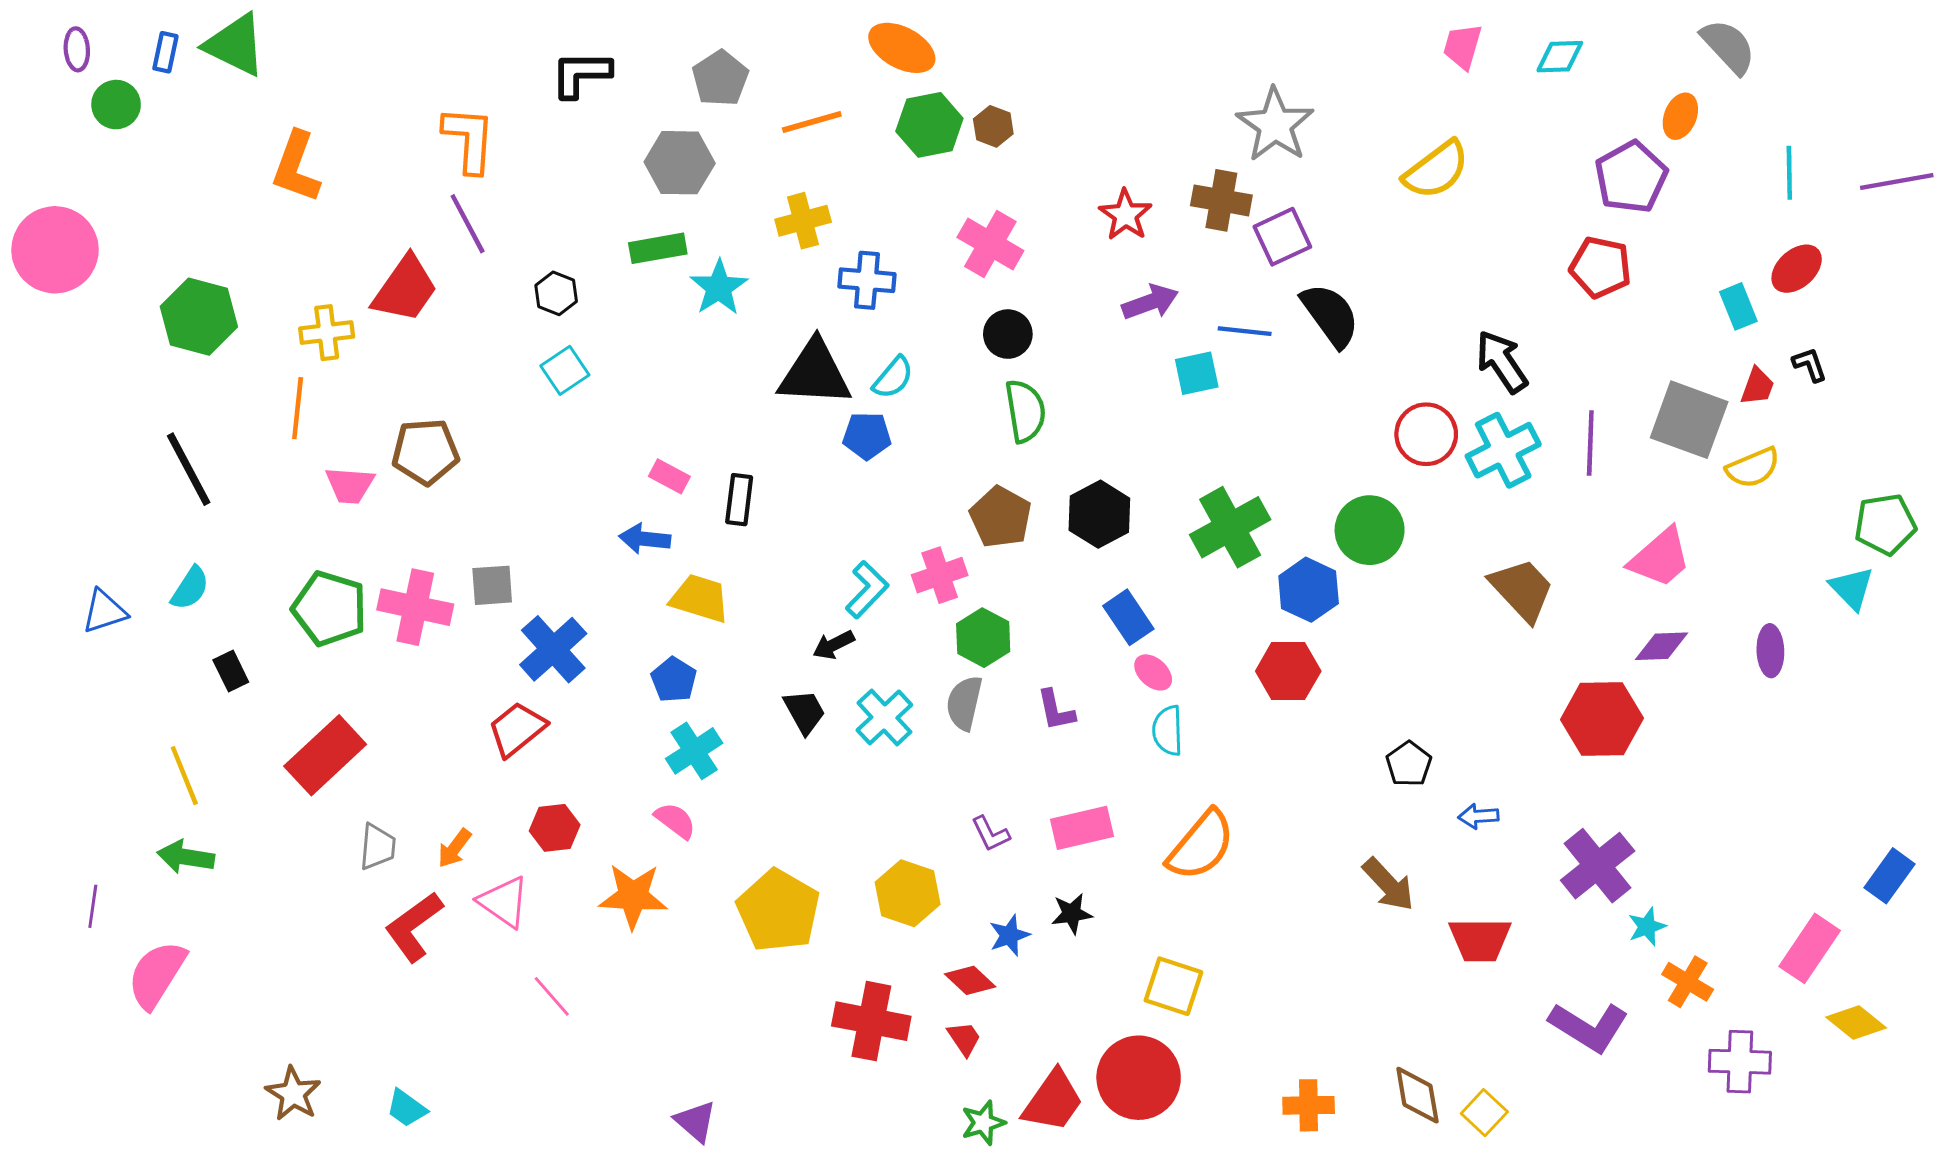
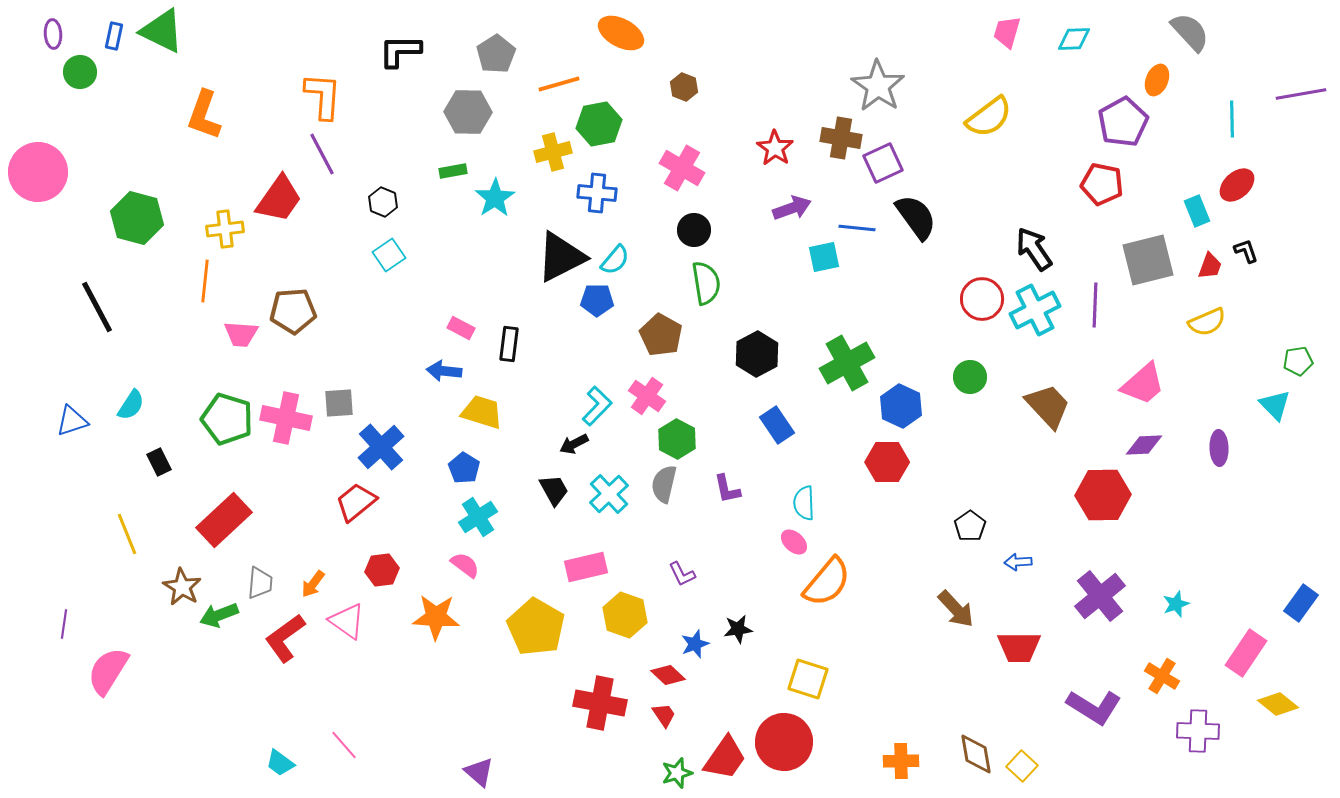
green hexagon: (929, 125) -> (599, 124), moved
purple line: (1897, 182) -> (1301, 94), moved
green rectangle: (658, 248) -> (453, 171), size x0.7
black triangle: (815, 373) -> (561, 257), turned -30
gray square: (1689, 420) -> (1148, 260), moved, turned -34
black line: (189, 469) -> (97, 307), moved
brown pentagon: (1001, 517) -> (661, 335), moved
green pentagon: (1885, 524) -> (1298, 361), size x0.7
green circle: (1370, 530) -> (970, 377), moved, size x0.7
pink cross: (940, 575) -> (647, 396), turned -36
pink ellipse: (1153, 672) -> (794, 542), moved
pink rectangle: (1082, 828) -> (586, 567), moved
green arrow: (186, 857) -> (219, 615), moved, turned -30
cyan star: (1647, 927) -> (1176, 604), moved
pink line: (552, 996) -> (344, 745), moved
brown star: (293, 1094) -> (182, 587), moved

